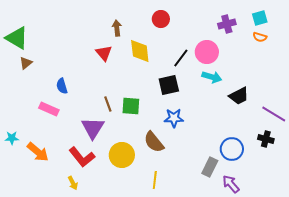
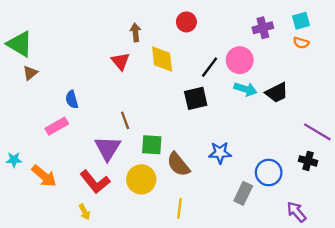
black trapezoid: (239, 96) -> (277, 93), moved
green square: (131, 106) -> (152, 145), moved
pink rectangle: (49, 109) -> (57, 126), turned -54
blue star: (174, 118) -> (220, 153), moved
purple arrow: (231, 184) -> (296, 212), moved

